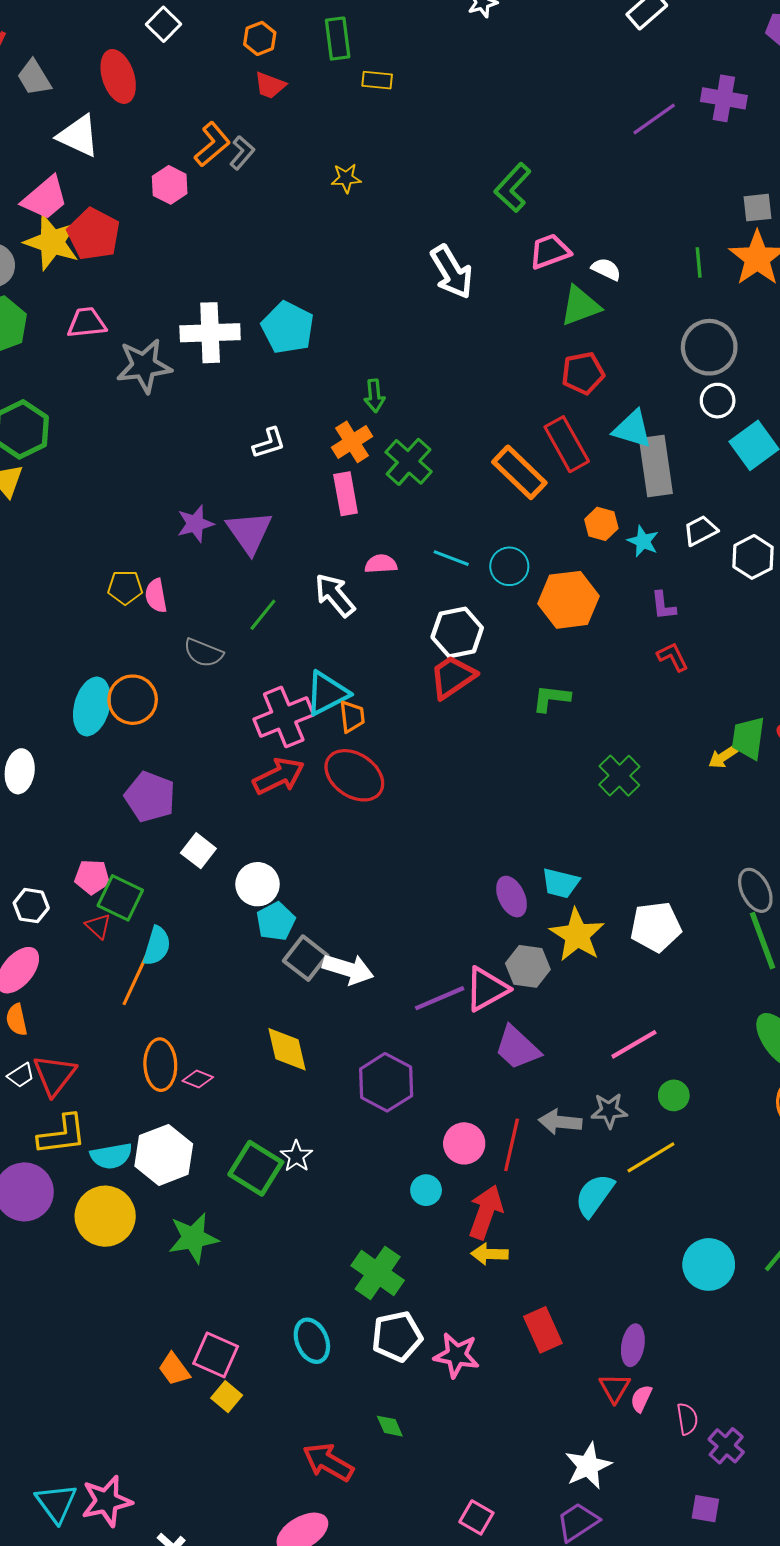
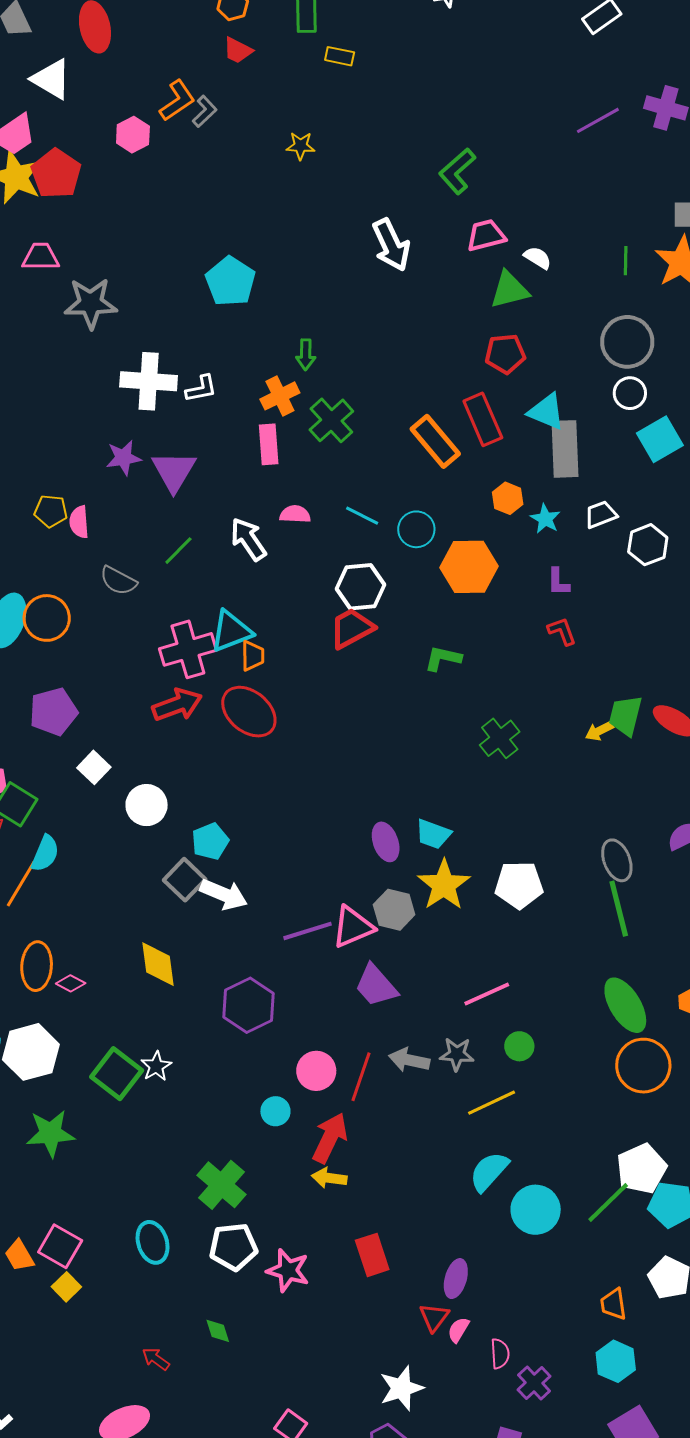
white cross: (210, 333) -> (149, 381), moved
purple pentagon: (150, 797) -> (53, 712), turned 30
cyan pentagon: (276, 921) -> (210, 841), moved
cyan semicircle: (595, 1195) -> (489, 1172), moved
red arrow: (328, 1462) -> (156, 1359), size x0.6

